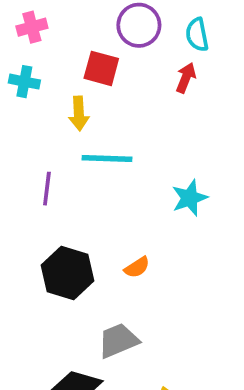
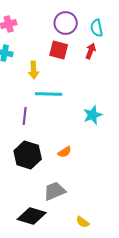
red square: (101, 68) -> (59, 50), moved
purple line: (47, 189) -> (25, 116), moved

